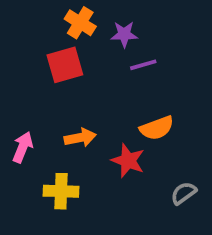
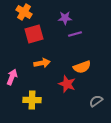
orange cross: (80, 23) -> (24, 12), moved
orange arrow: (80, 138) -> (42, 63), moved

